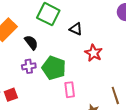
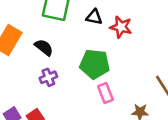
red star: (94, 53) -> (121, 27), moved
green pentagon: (54, 68) -> (95, 64), moved

